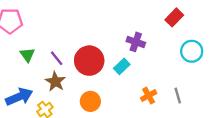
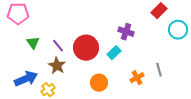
cyan circle: (192, 51) -> (178, 30), moved
gray line: (178, 96) -> (159, 70), moved
orange circle: (90, 101) -> (99, 83), moved

